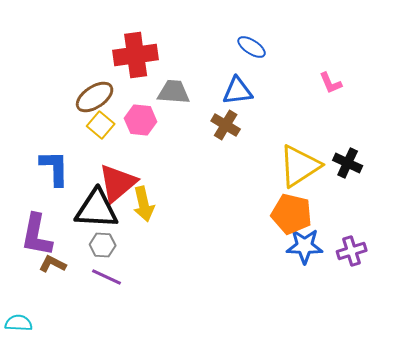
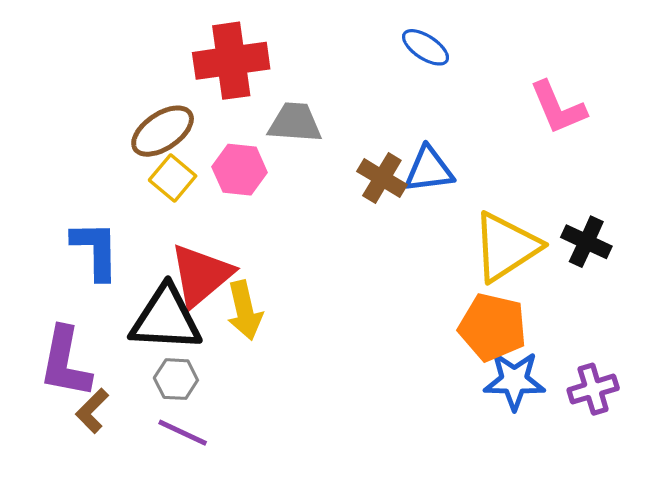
pink L-shape: (331, 83) -> (558, 108), size x1.5
blue triangle: (238, 91) -> (429, 170), moved
brown L-shape: (53, 264) -> (92, 411), turned -72

